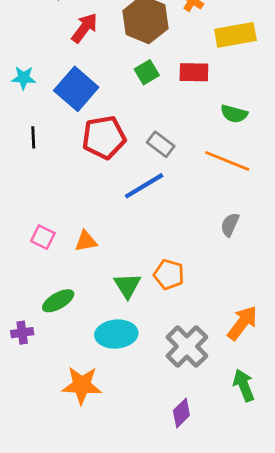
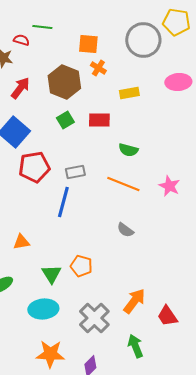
yellow rectangle: (235, 35) -> (129, 93), size x0.7
gray rectangle: (161, 144) -> (75, 172), turned -48
blue line: (144, 186) -> (63, 202), turned -44
gray semicircle: (230, 225) -> (125, 230), turned -78
orange star: (82, 385) -> (50, 354), moved

